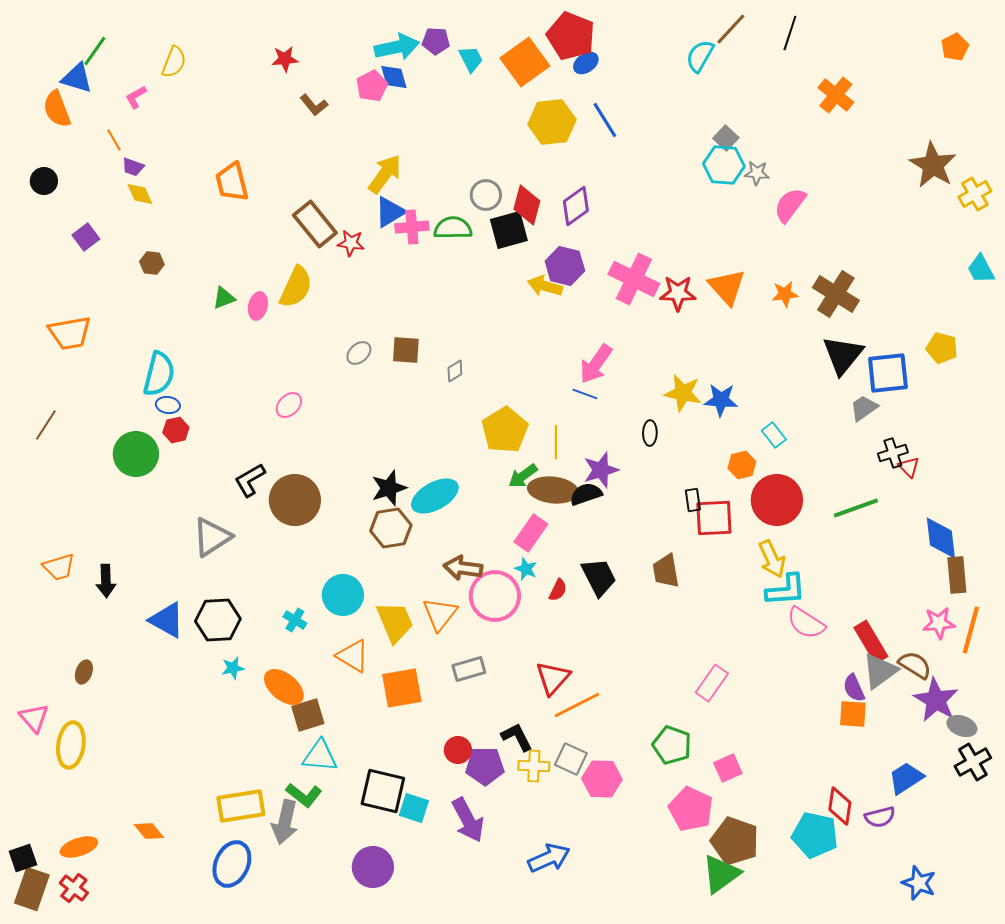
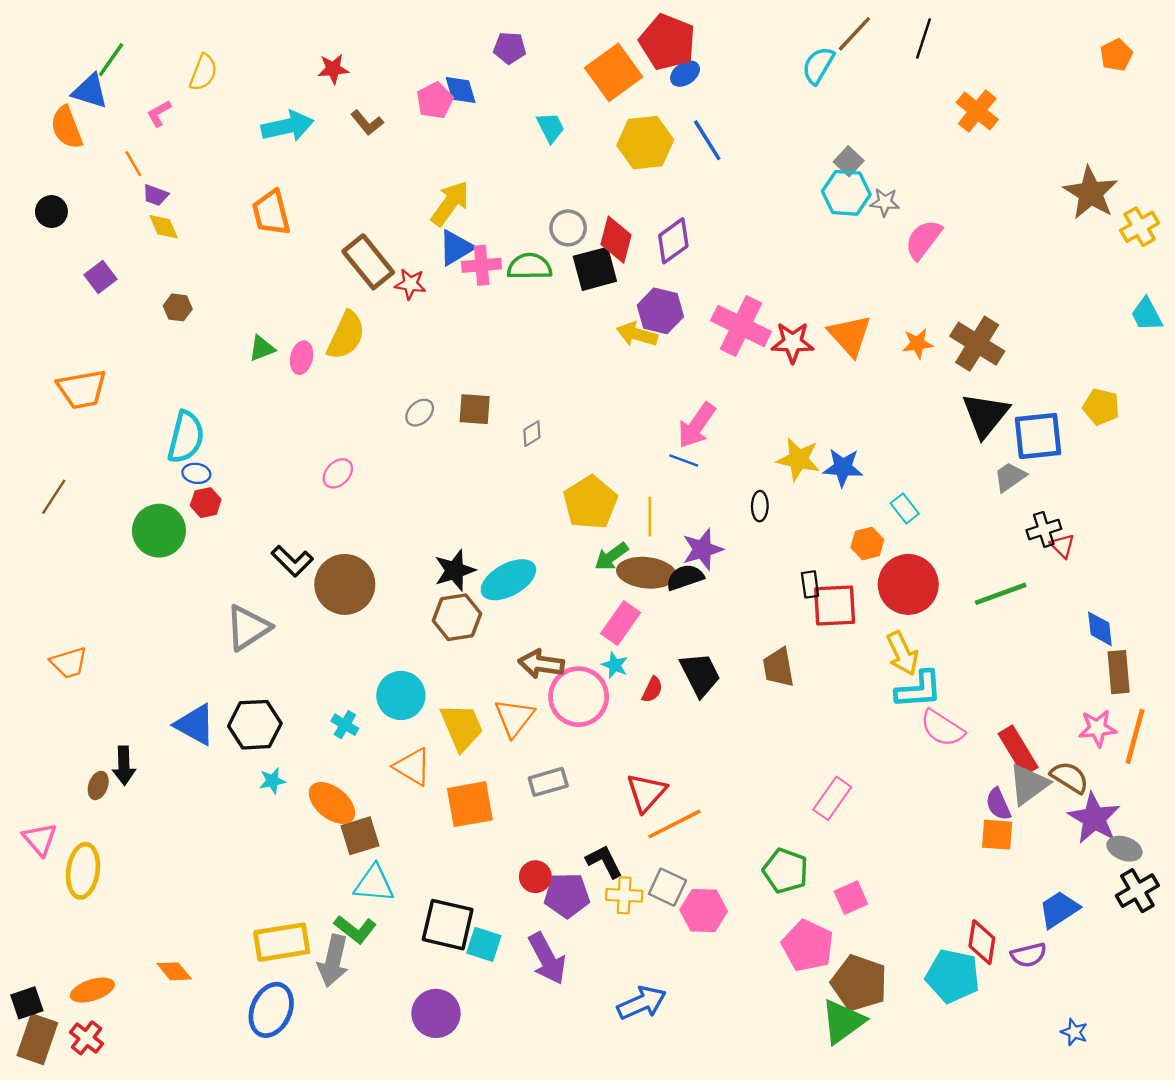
cyan arrow: (397, 47) -> (288, 126), moved
cyan trapezoid: (471, 59) -> (551, 127), moved
black L-shape: (250, 480) -> (292, 561), turned -105
blue diamond: (941, 538) -> (1100, 629), size x0.7
black arrow: (106, 581) -> (124, 766), moved
blue star: (919, 883) -> (1074, 1032), size x0.7

